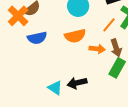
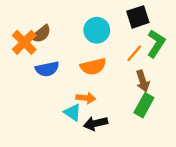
orange arrow: (97, 49) -> (86, 98), moved
cyan triangle: (55, 88) -> (73, 112), moved

